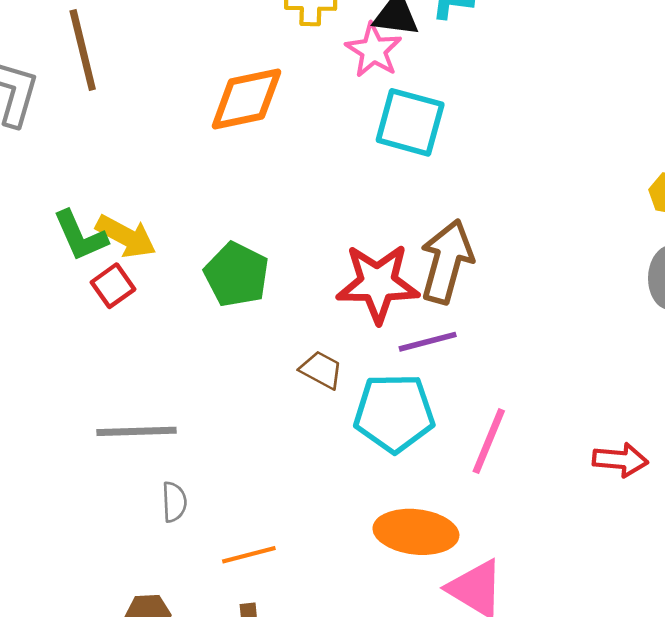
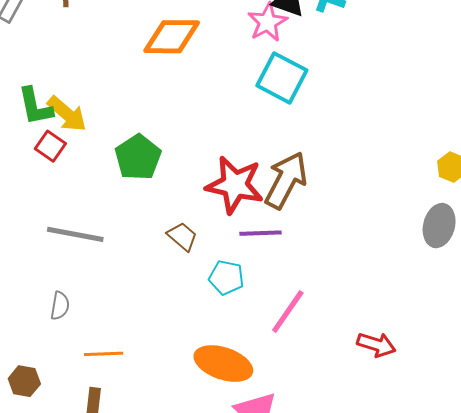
red square: (113, 286) -> (50, 146), turned -32
cyan pentagon: (394, 413) -> (226, 278), size x0.6
gray line: (136, 431) -> (75, 234), moved

